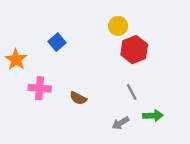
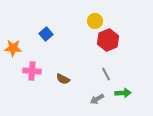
orange star: (16, 60) -> (13, 48), turned -30

